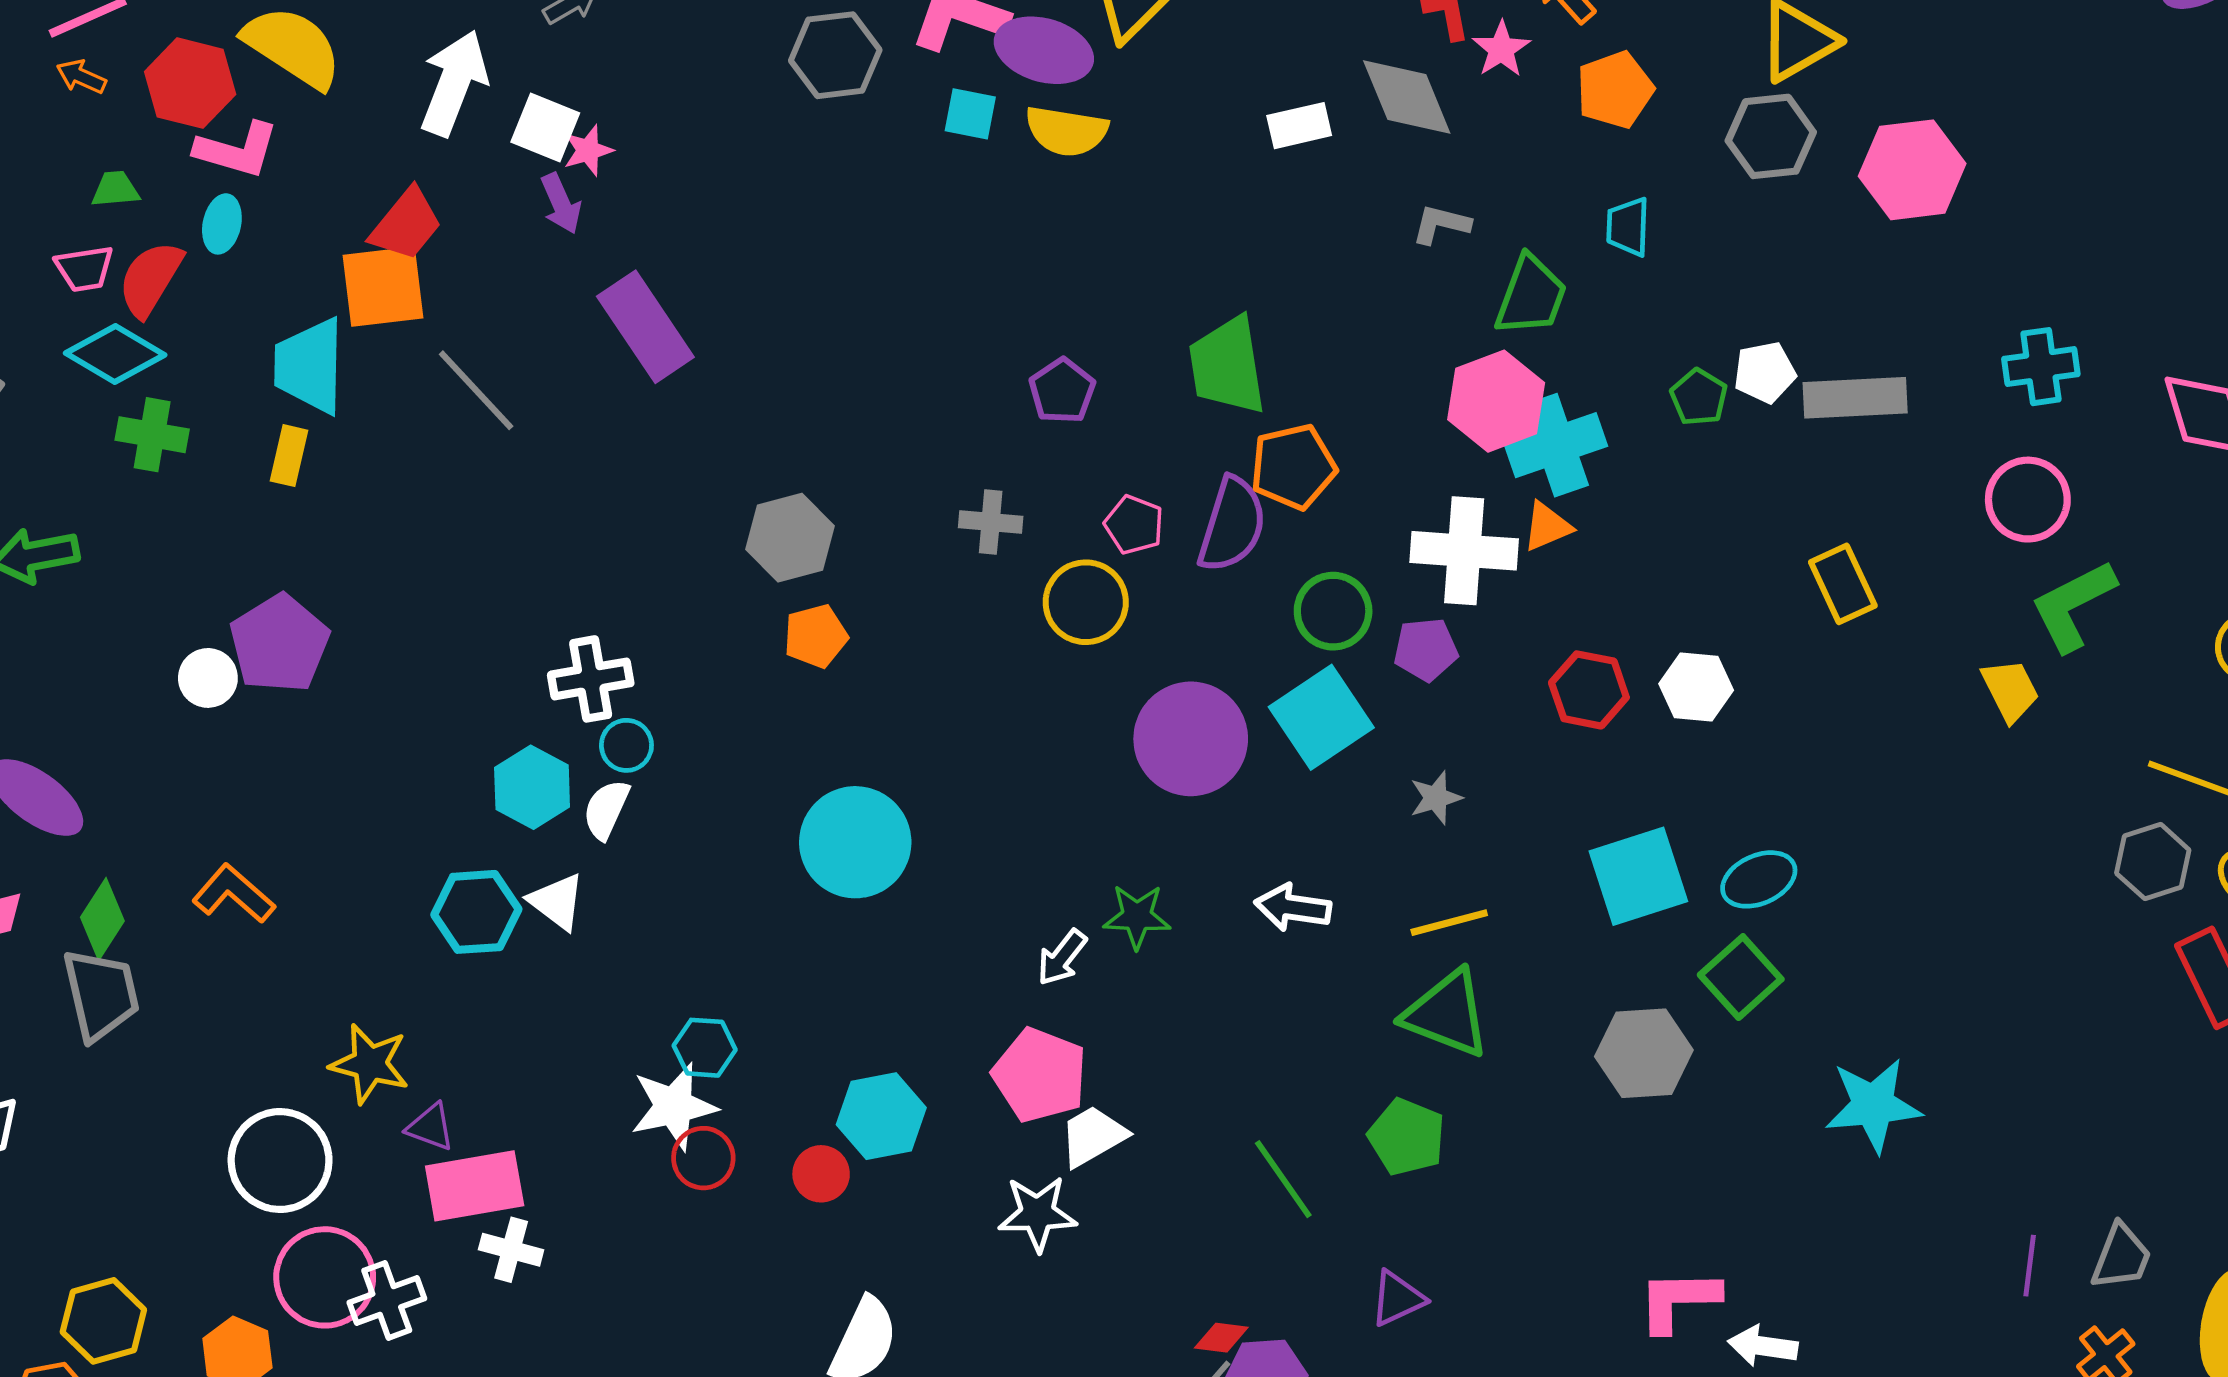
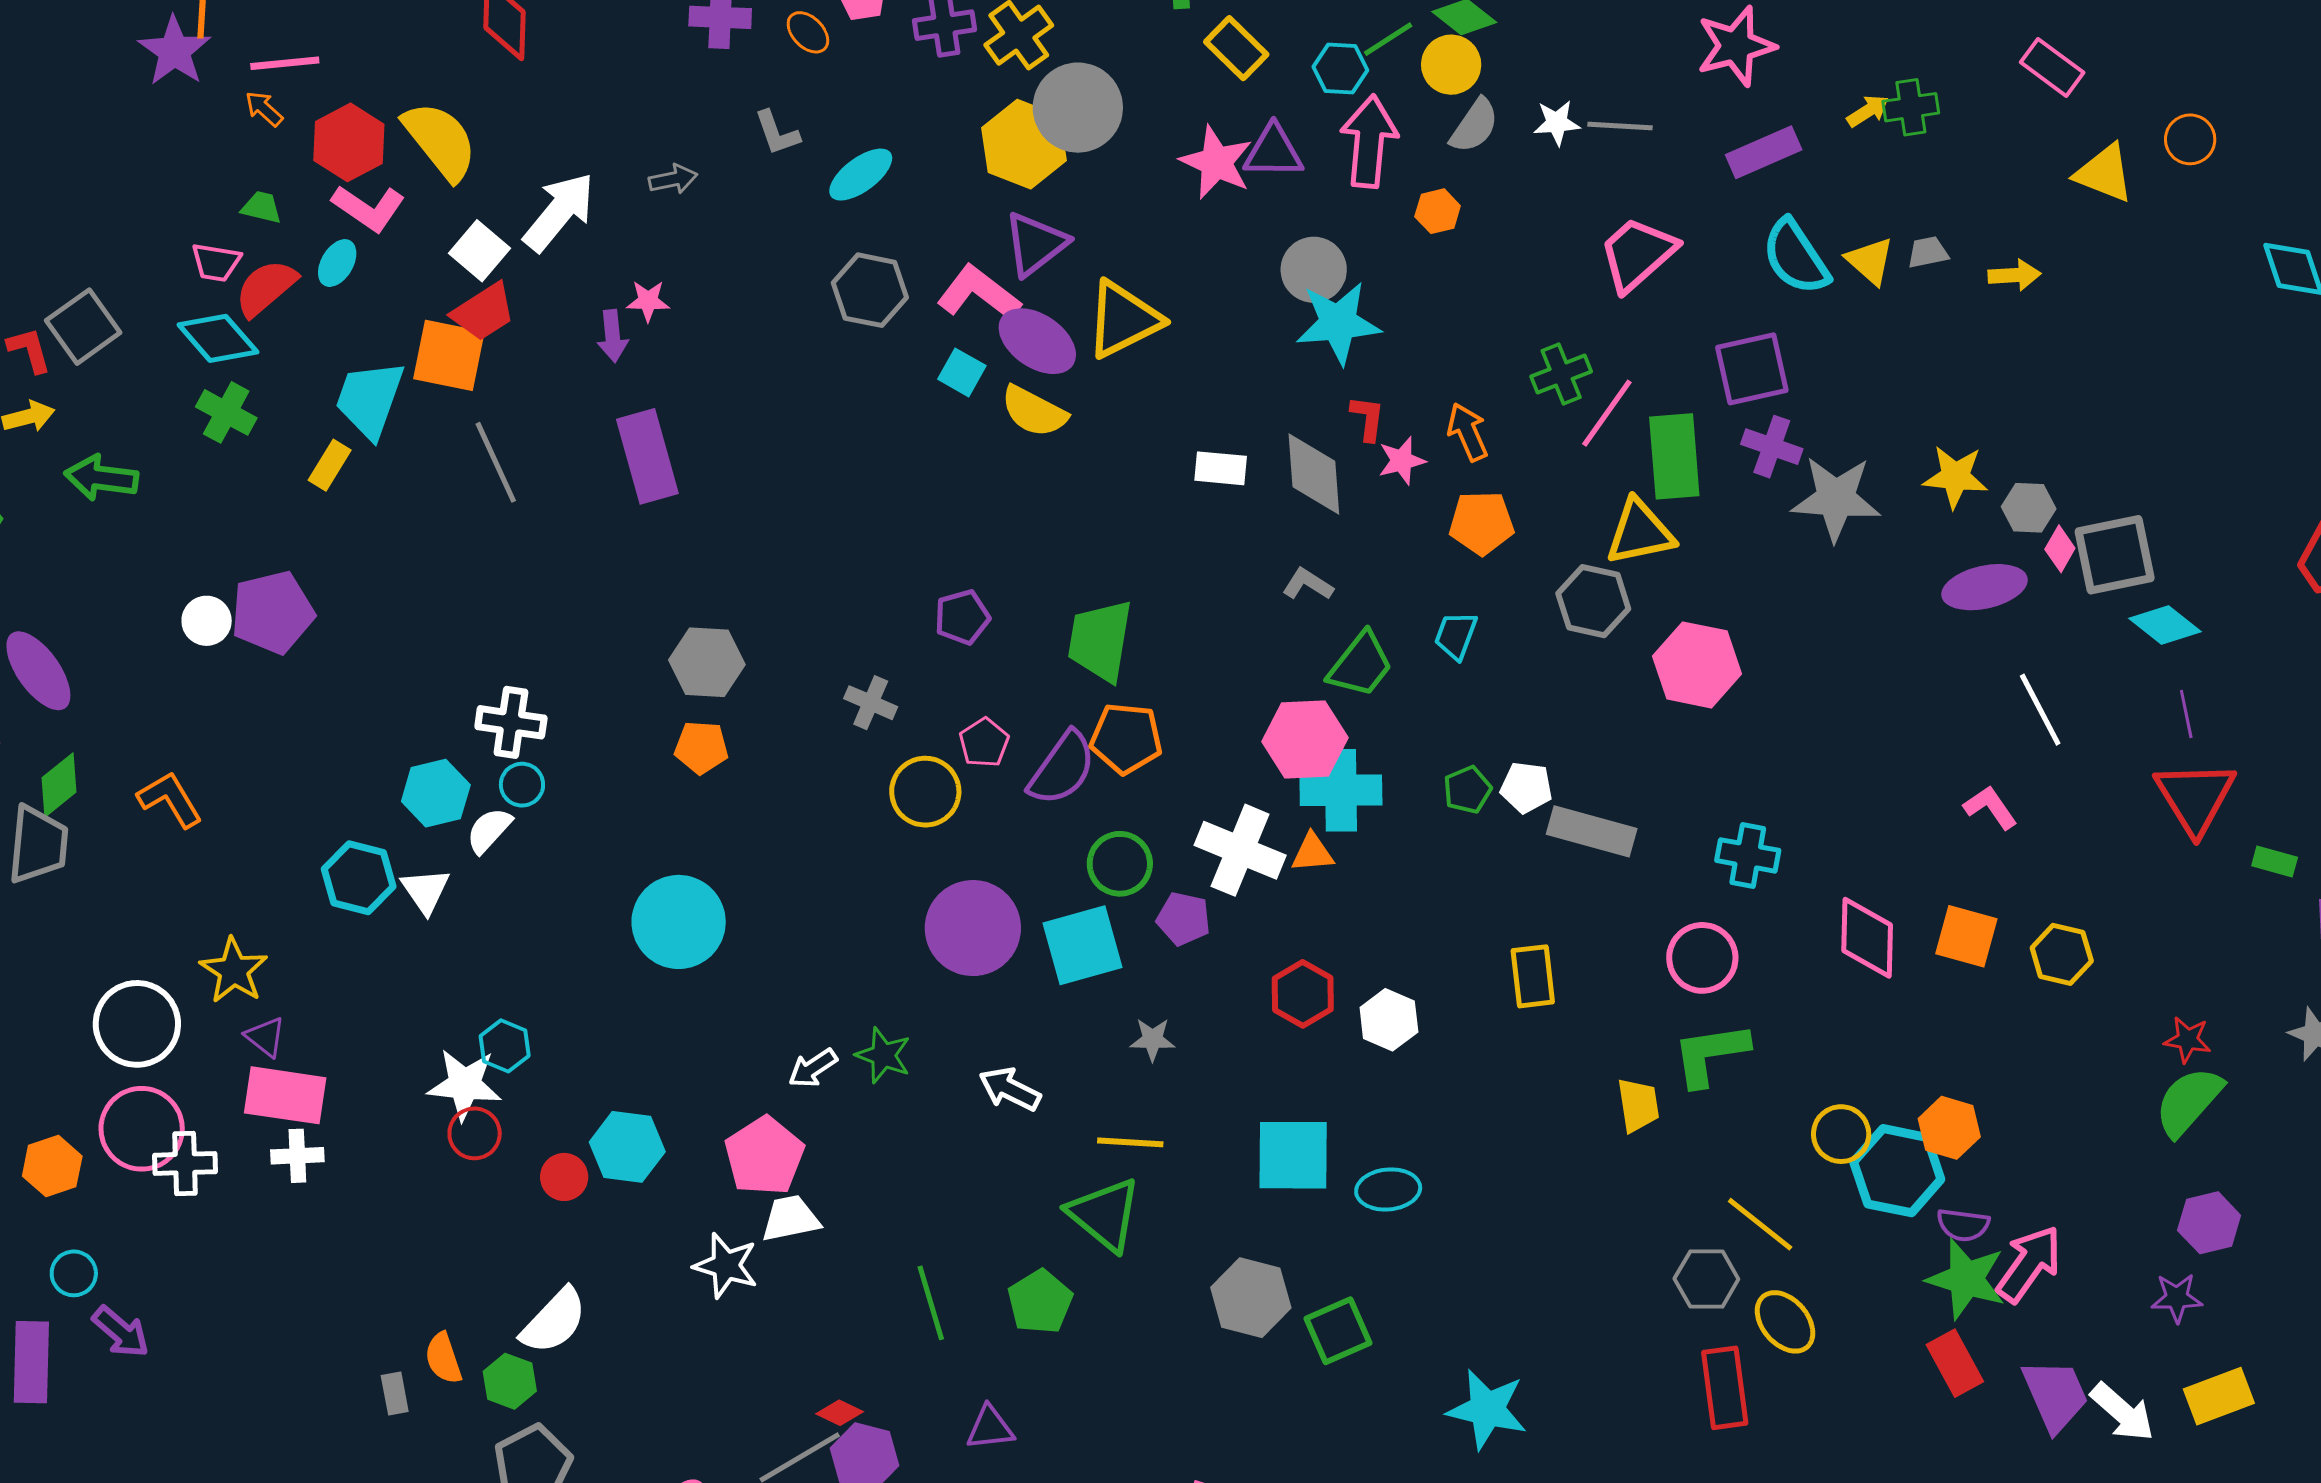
white square: (545, 128) -> (480, 251), moved
green square: (1741, 977) -> (1338, 1331), moved
cyan star: (1873, 1105) -> (1487, 1409), moved
white cross: (511, 1250) -> (297, 1156), turned -36

